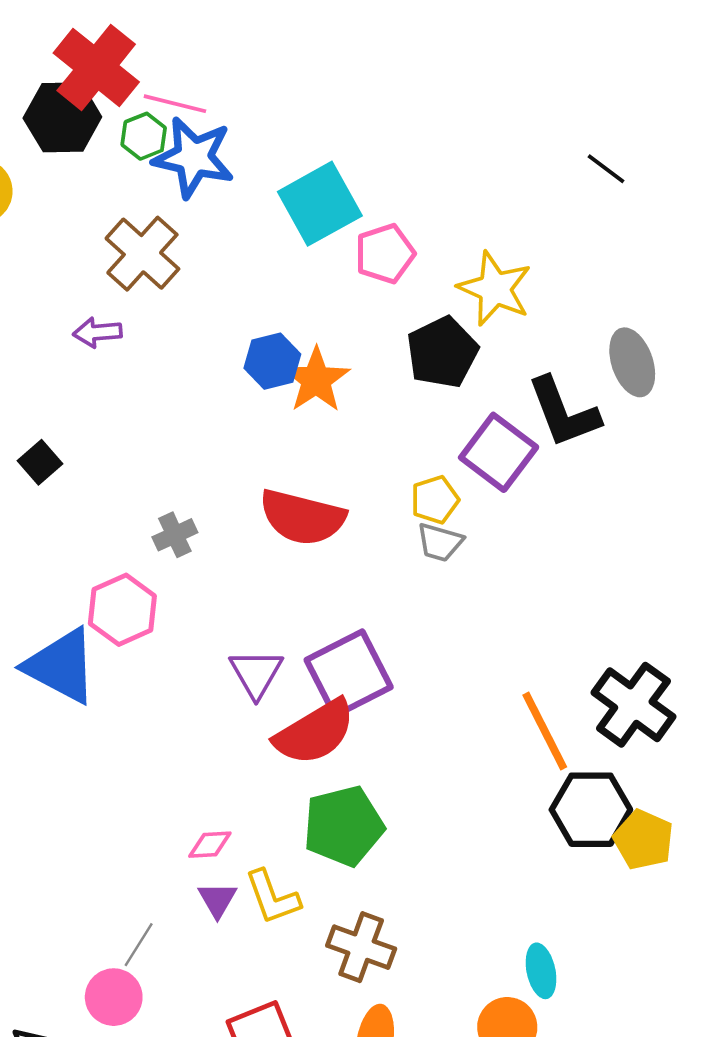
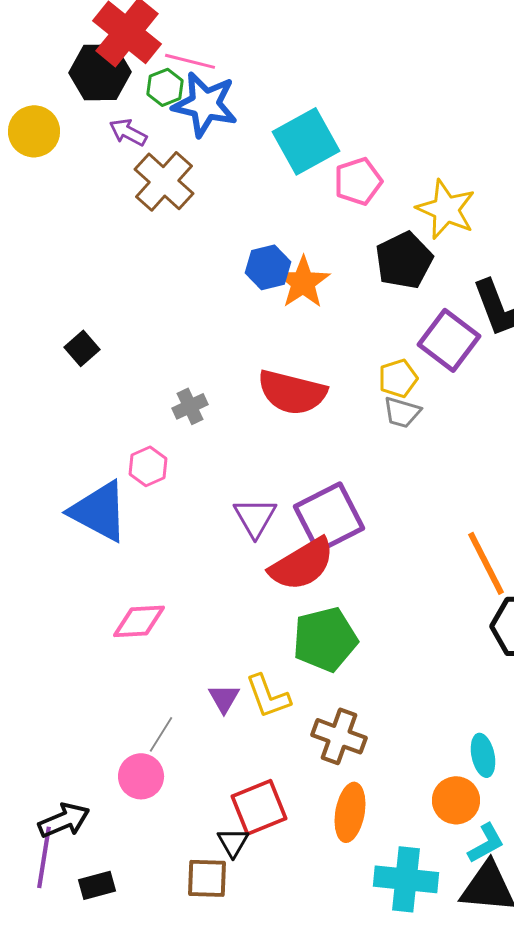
purple arrow: (97, 332) -> (128, 132), moved, turned 33
pink hexagon: (122, 610) -> (148, 466), size x0.7
pink diamond: (210, 845) -> (139, 621), moved, size x1.5

